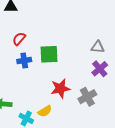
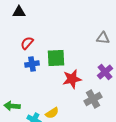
gray triangle: (98, 47) -> (103, 38), moved
red star: (60, 88) -> (72, 79), moved

